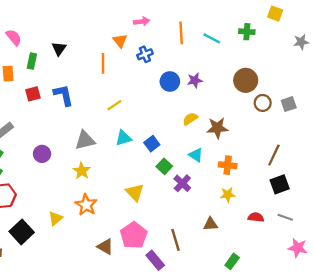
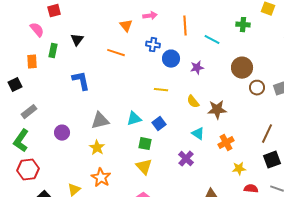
cyan line: (212, 38) -> (212, 40), moved
orange triangle: (120, 41) -> (126, 26), moved
blue cross: (145, 54) -> (153, 45), turned 32
orange line: (103, 63) -> (116, 53), turned -72
blue circle: (170, 81) -> (171, 59), moved
red square: (33, 94) -> (54, 11), moved
yellow line: (114, 105) -> (161, 90), moved, turned 40
yellow semicircle: (190, 119) -> (193, 102), turned -96
orange cross: (228, 165) -> (226, 143), turned -35
green square: (164, 166) -> (145, 144), moved, turned -32
yellow star: (228, 195) -> (239, 169), moved

